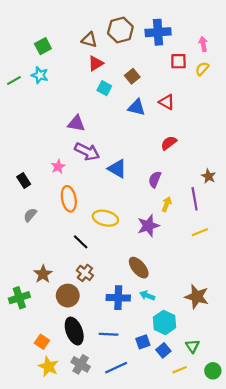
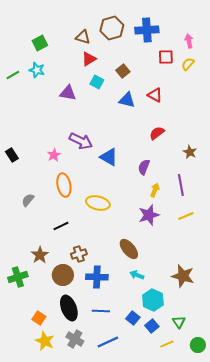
purple triangle: (76, 124) -> (68, 93), moved
brown star: (209, 176) -> (190, 152), moved
black rectangle: (24, 181) -> (12, 155), moved
purple star: (148, 226) -> (149, 215), moved
black line: (81, 242) -> (61, 226), moved, turned -70
brown cross: (85, 273) -> (79, 254), turned 35
blue cross: (118, 298) -> (97, 277), moved
blue square: (143, 342) -> (133, 318), turned -32

